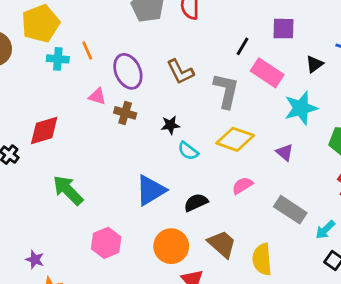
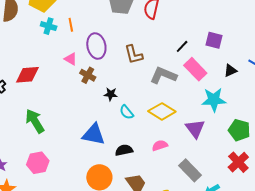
gray L-shape: (226, 91) -> (163, 75), turned -92
black star: (170, 125) -> (111, 94), moved
purple triangle: (285, 152) -> (195, 129), size x1.5
blue triangle: (151, 190) -> (94, 134), turned 30
pink hexagon: (106, 243) -> (38, 163), moved

